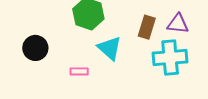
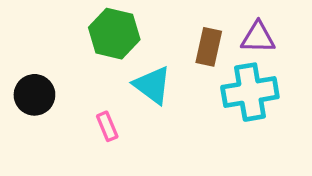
pink rectangle: (79, 71) -> (107, 126), turned 72

